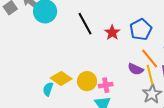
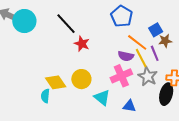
red star: (112, 33) -> (82, 44), moved
yellow diamond: (61, 78) -> (56, 82), turned 35
pink cross: (106, 85) -> (121, 76), moved, size x1.5

